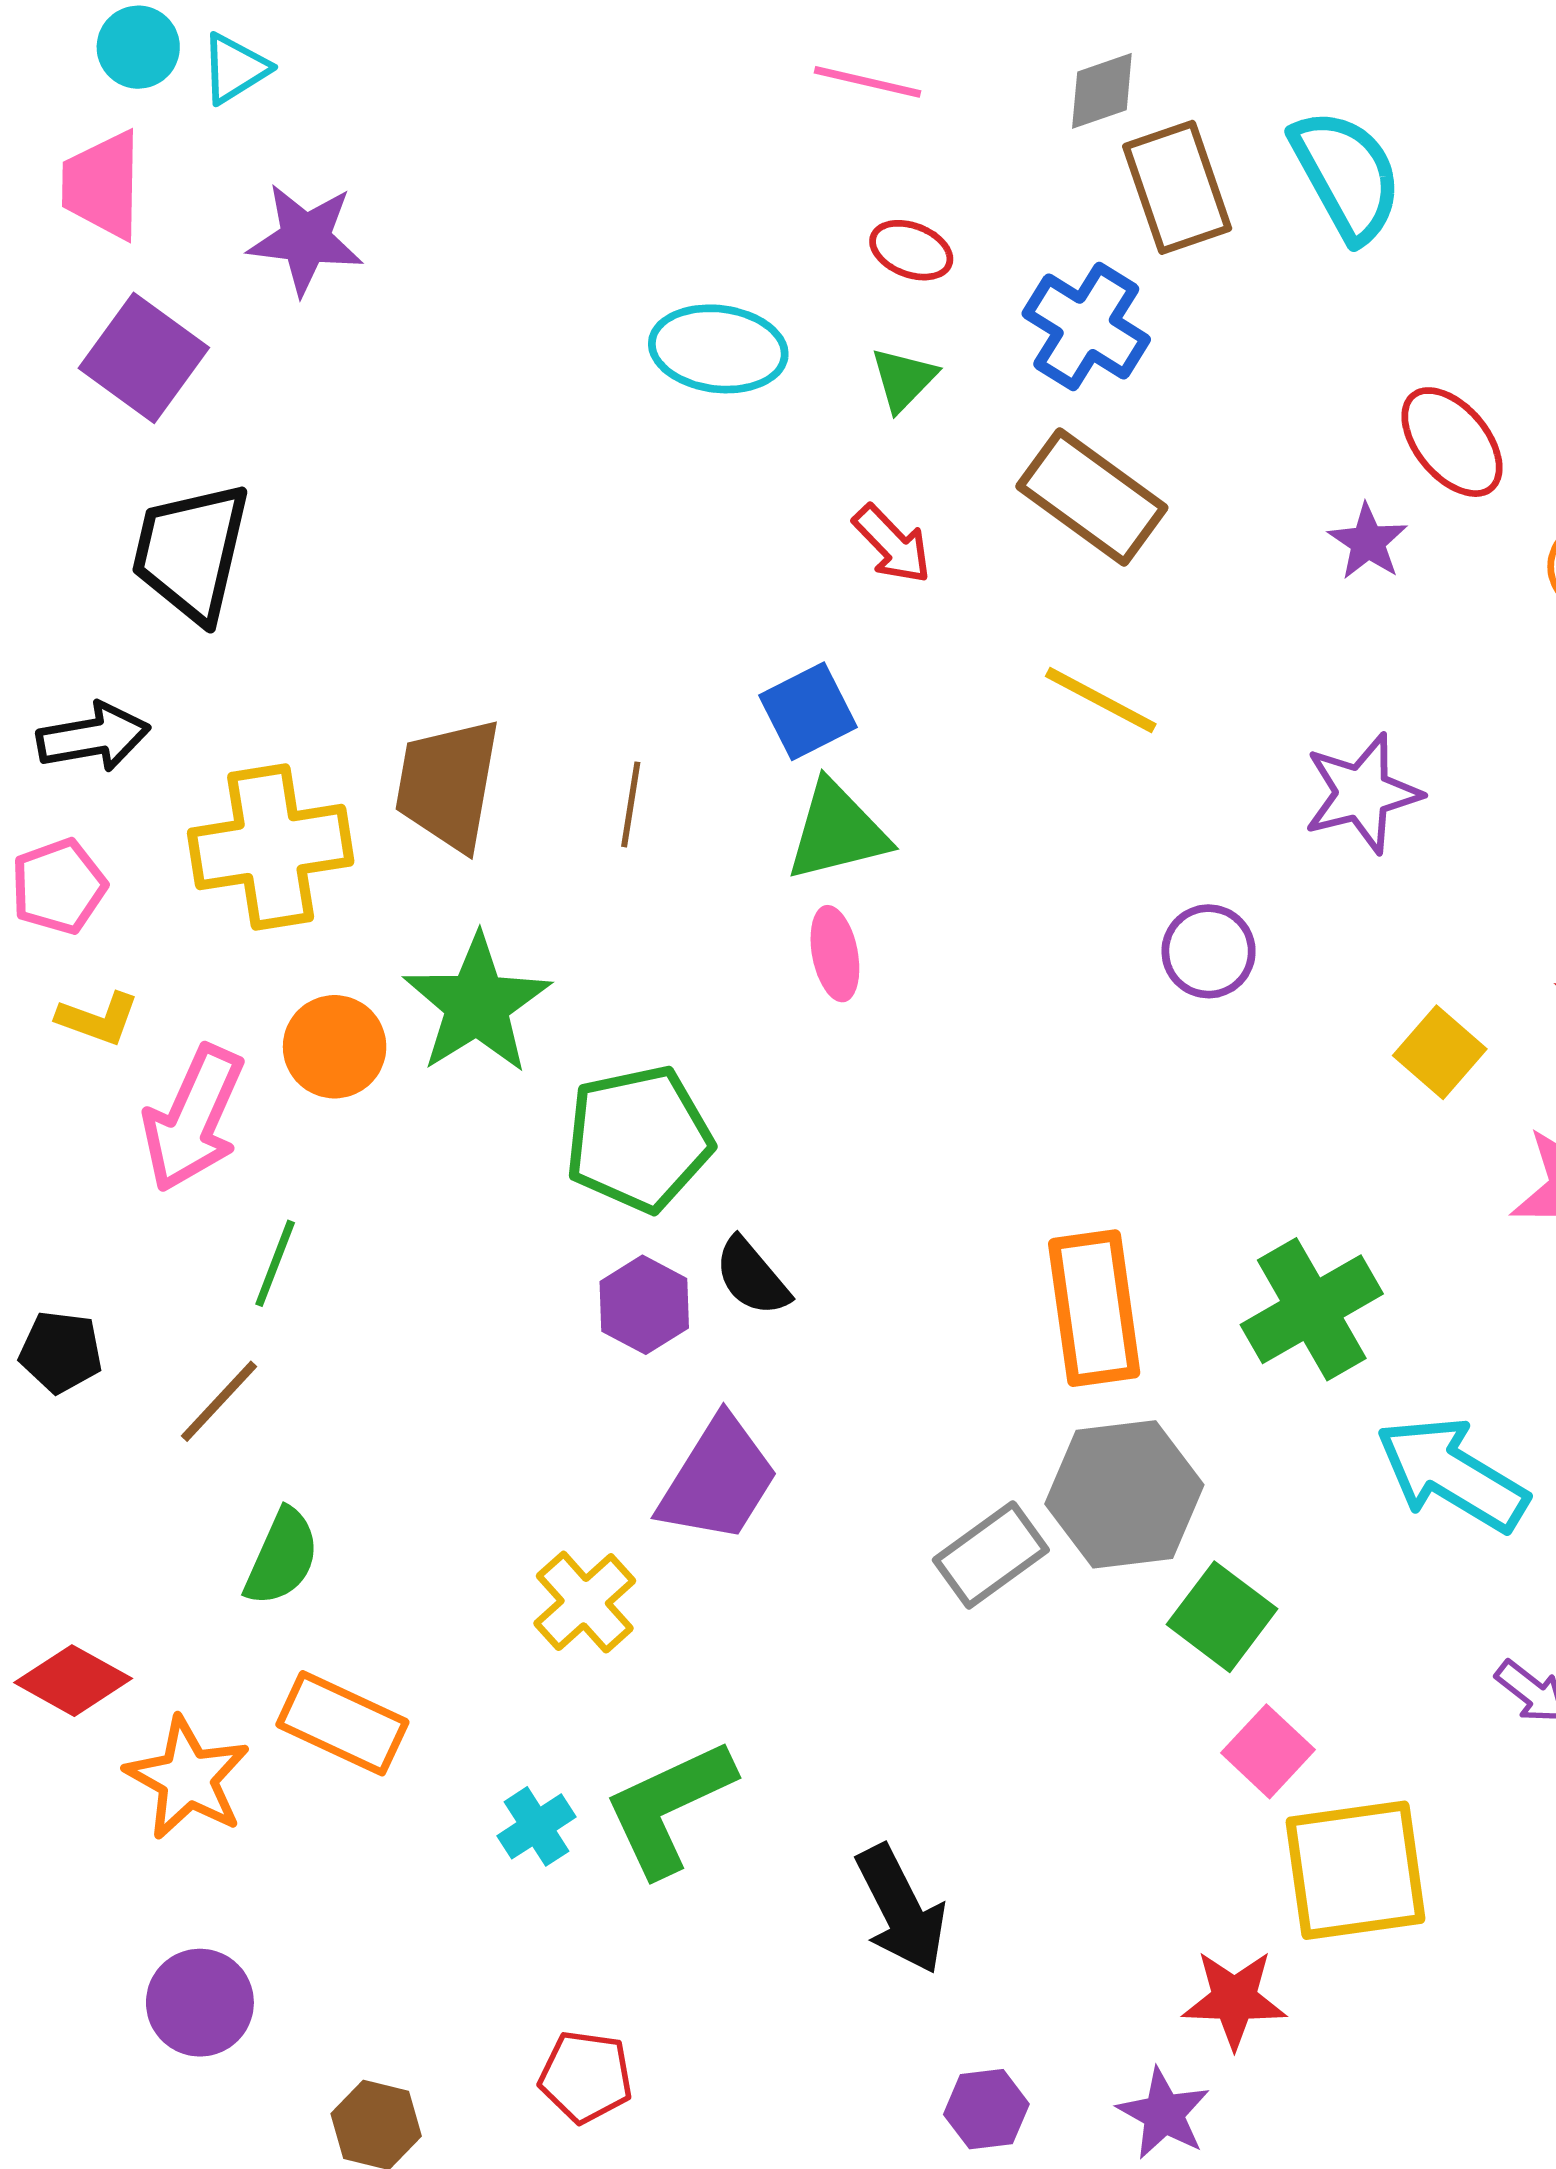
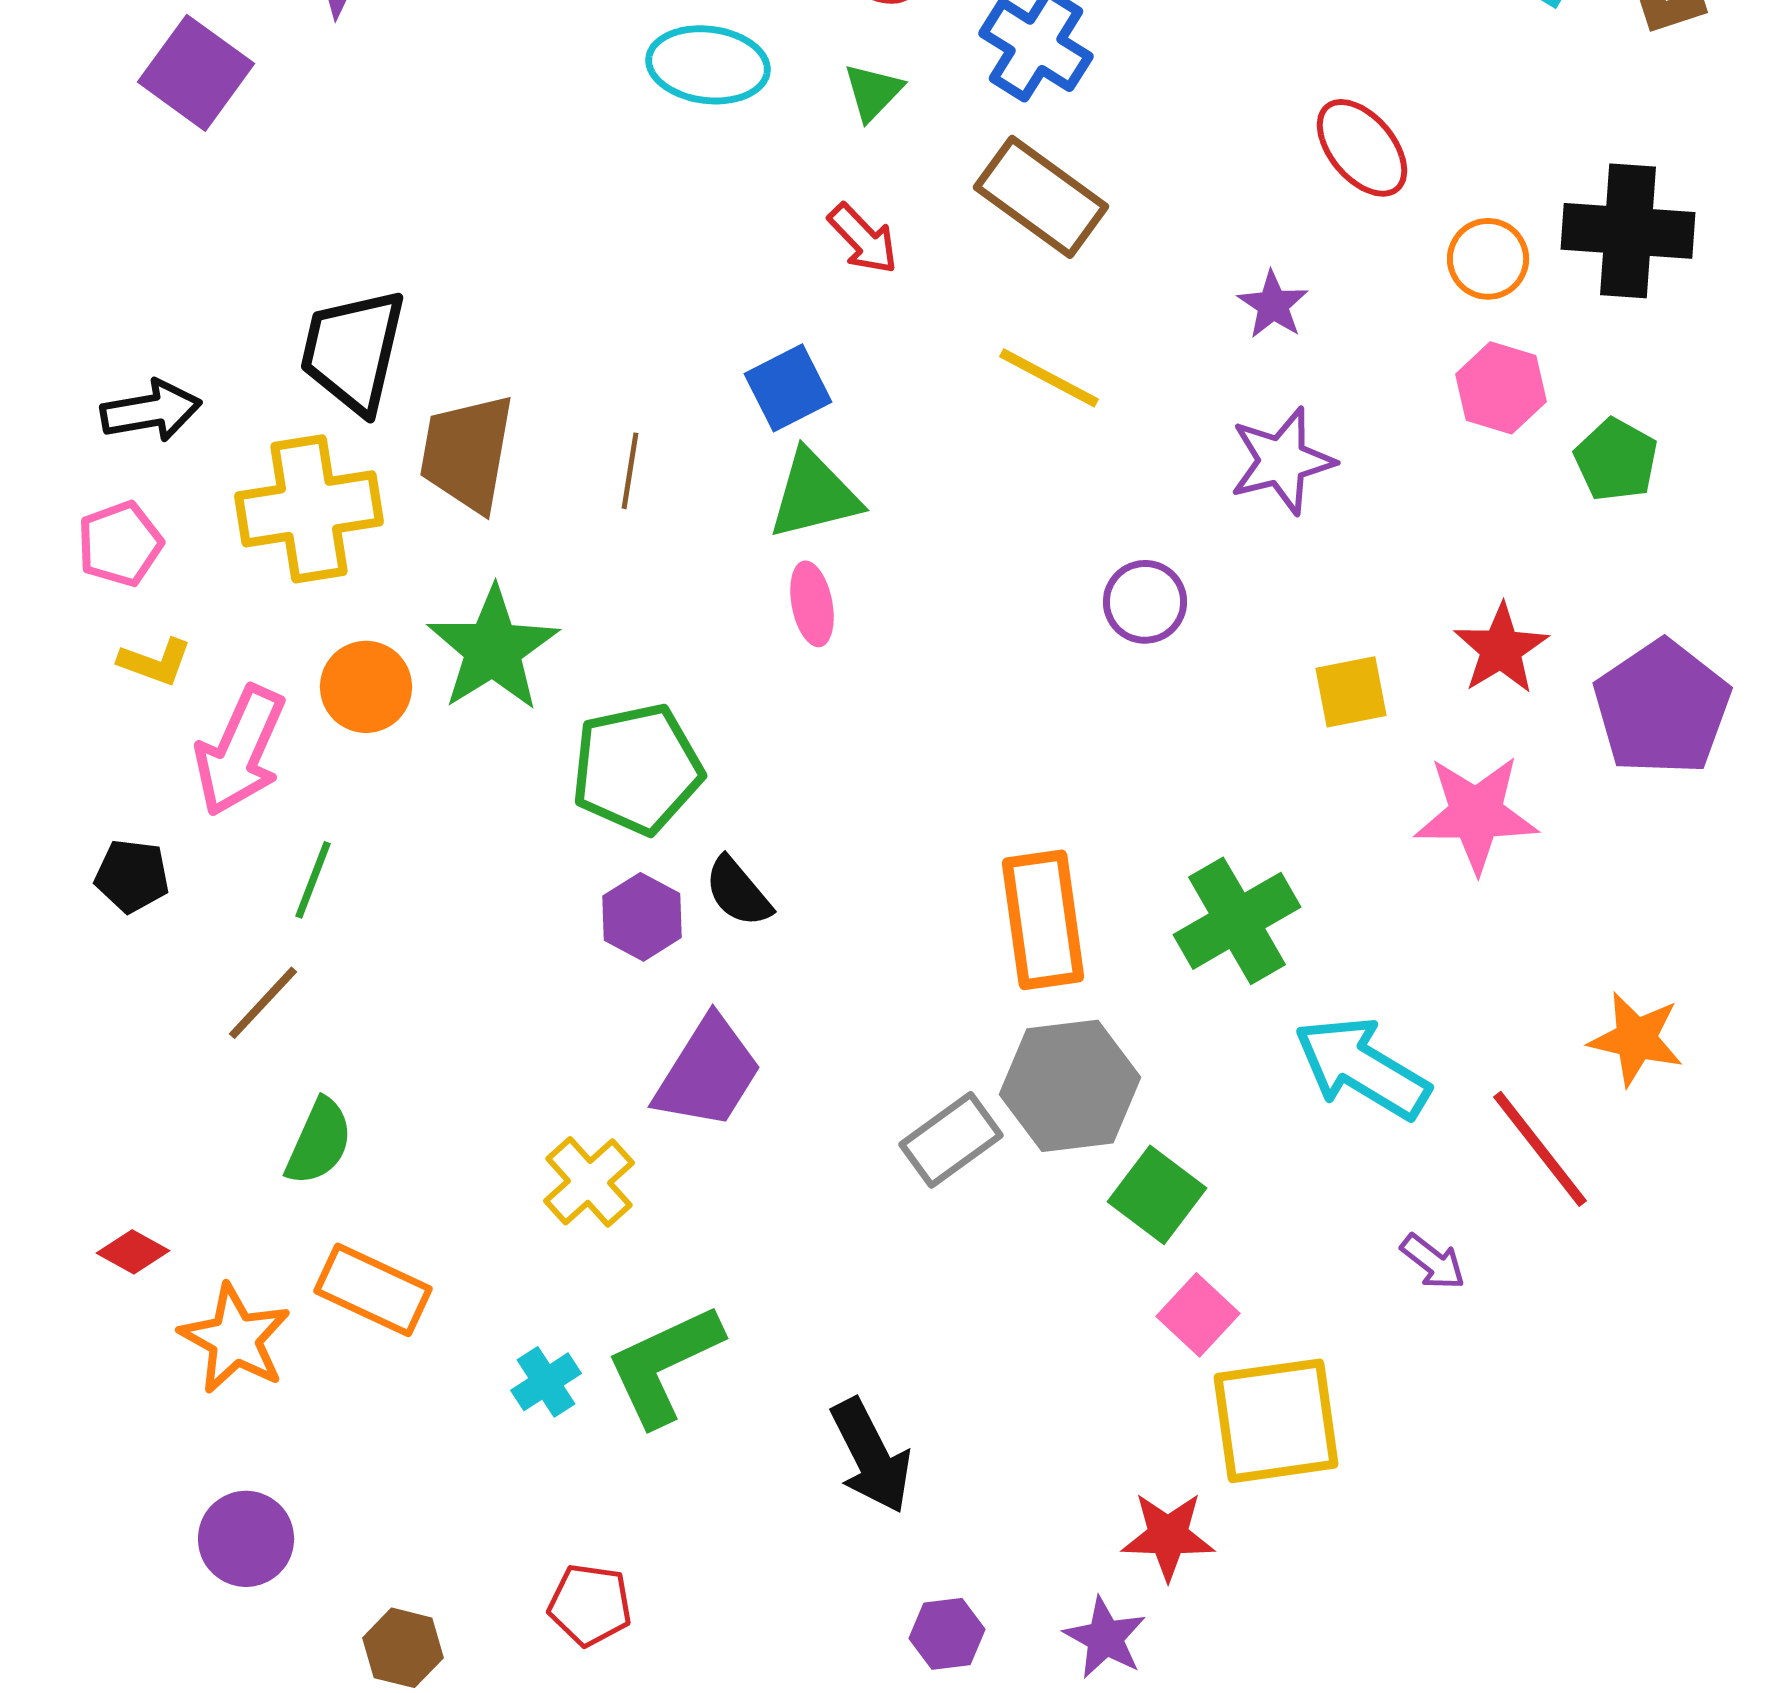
purple star: (1368, 542) -> (1273, 305), moved
black trapezoid: (191, 552) -> (353, 351), moved
yellow square: (1440, 1052) -> (1351, 692), turned 38
black pentagon: (61, 1352) -> (132, 876), moved
red diamond: (73, 1681) -> (133, 1252), size x0.7

